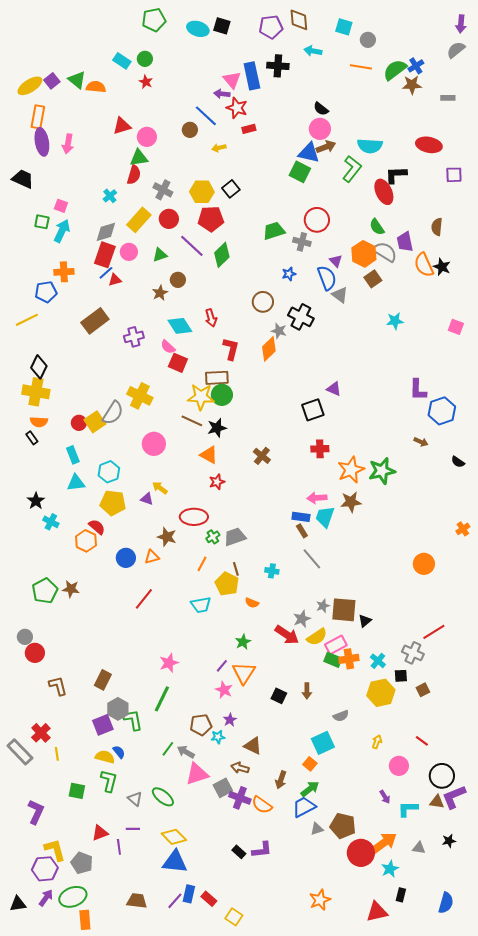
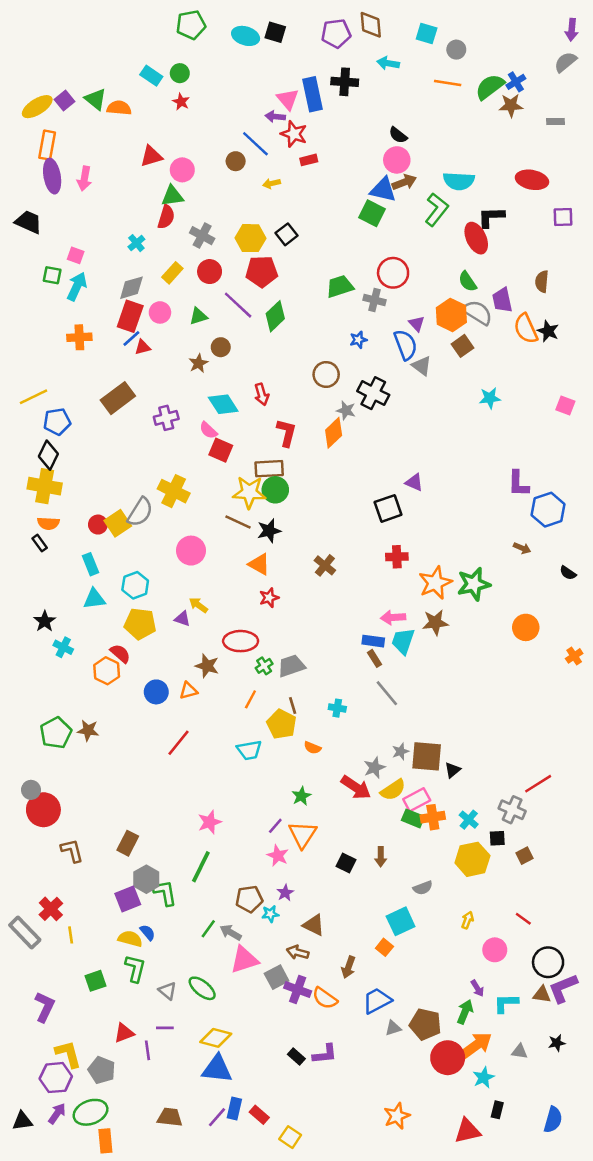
yellow rectangle: (139, 220) -> (172, 273), size x0.7
blue pentagon: (46, 292) -> (57, 422), moved
orange circle: (424, 564) -> (526, 627), moved
red circle: (35, 653) -> (43, 810), size x1.4
green arrow: (310, 789) -> (465, 1012), moved, turned -30
green square: (77, 791) -> (95, 981), turned -30
yellow diamond: (174, 837) -> (216, 1038), turned -30

